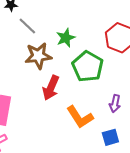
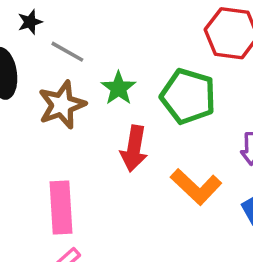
green star: (66, 38) -> (118, 88), moved
brown star: (38, 56) -> (62, 105), moved

